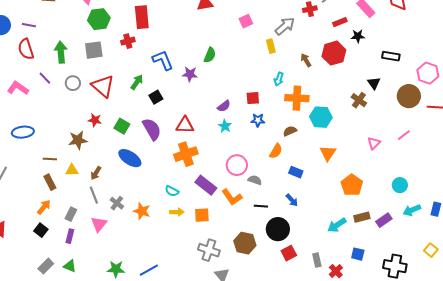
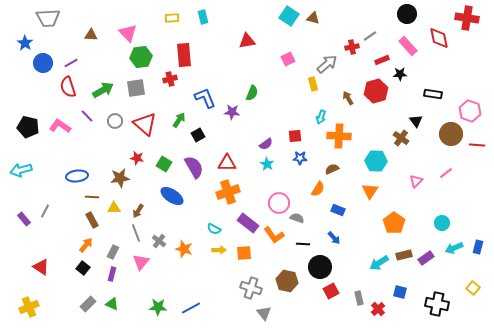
purple line: (29, 25) -> (71, 63), turned -40
green arrow: (61, 52) -> (103, 90), turned 65
cyan hexagon: (321, 117) -> (376, 161), moved
blue ellipse: (23, 132) -> (77, 176), moved

